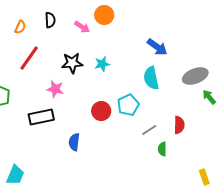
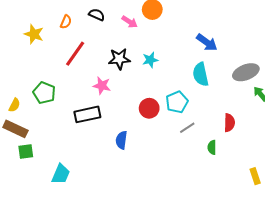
black semicircle: (50, 20) -> (97, 15), turned -63
gray line: (149, 130) -> (187, 128), moved

